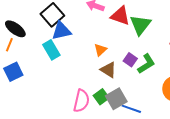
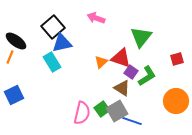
red triangle: (120, 16) -> (121, 58), moved
brown triangle: (108, 70) -> (122, 88), moved
blue square: (13, 72) -> (14, 95), moved

